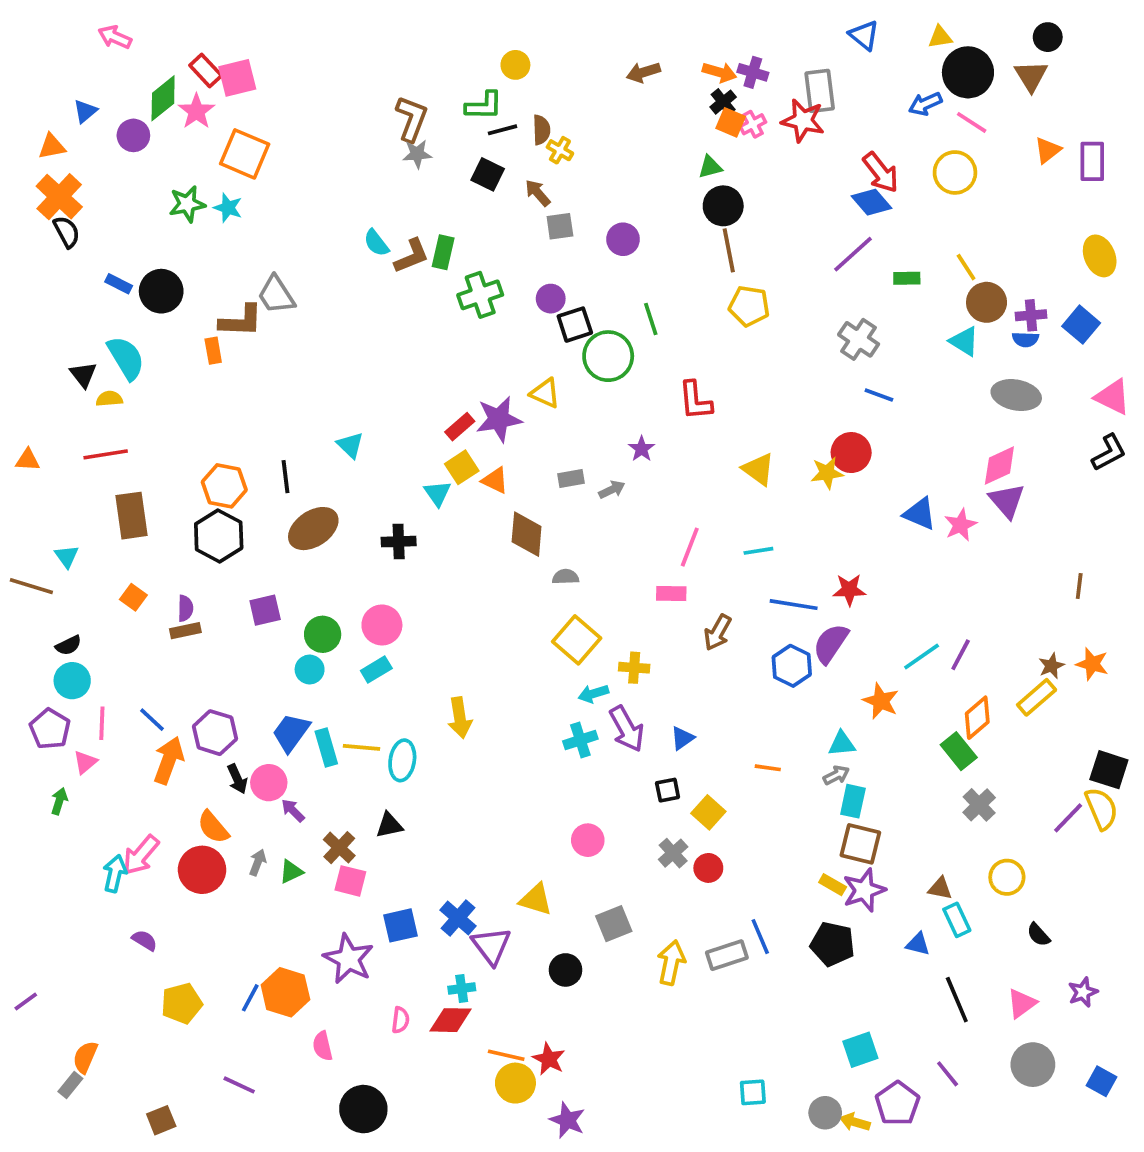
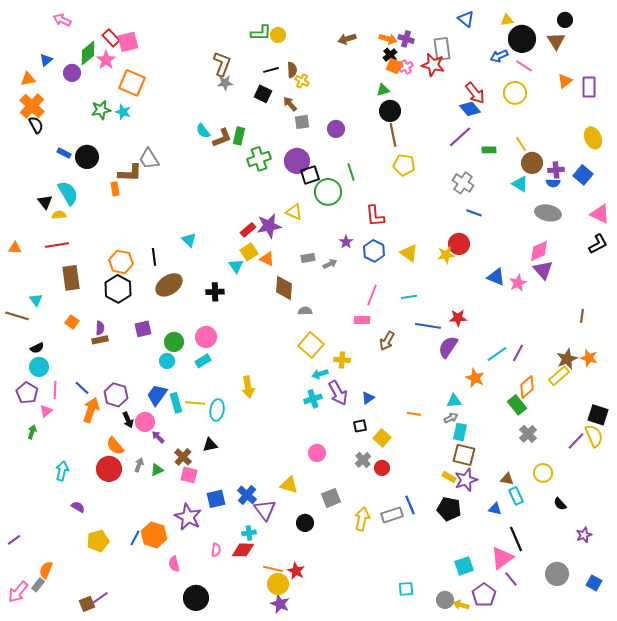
green L-shape: (484, 106) -> (261, 33), moved
purple circle: (551, 299) -> (297, 161), size x1.6
blue hexagon: (792, 666) -> (374, 251), moved
brown star: (1051, 666) -> (567, 359), size x1.5
pink arrow: (141, 855) -> (18, 592), moved
pink triangle: (1022, 1003) -> (502, 558), moved, size x1.4
purple line: (239, 1085) -> (100, 598), moved, turned -60
purple star: (567, 1120) -> (280, 604), moved

